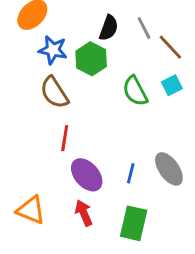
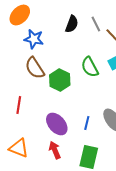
green hexagon: (91, 59) -> (60, 80), moved
red line: (65, 138) -> (19, 105), moved

